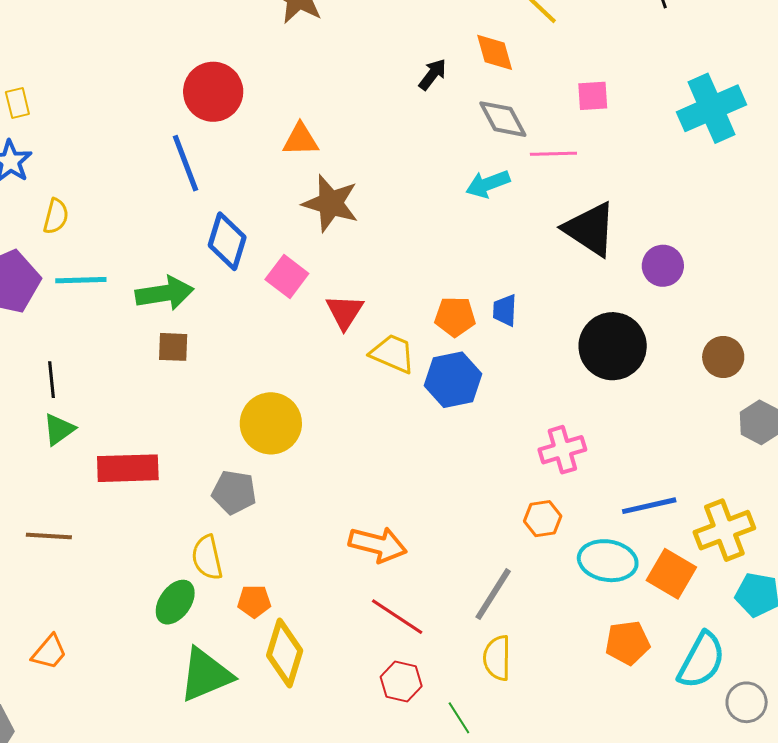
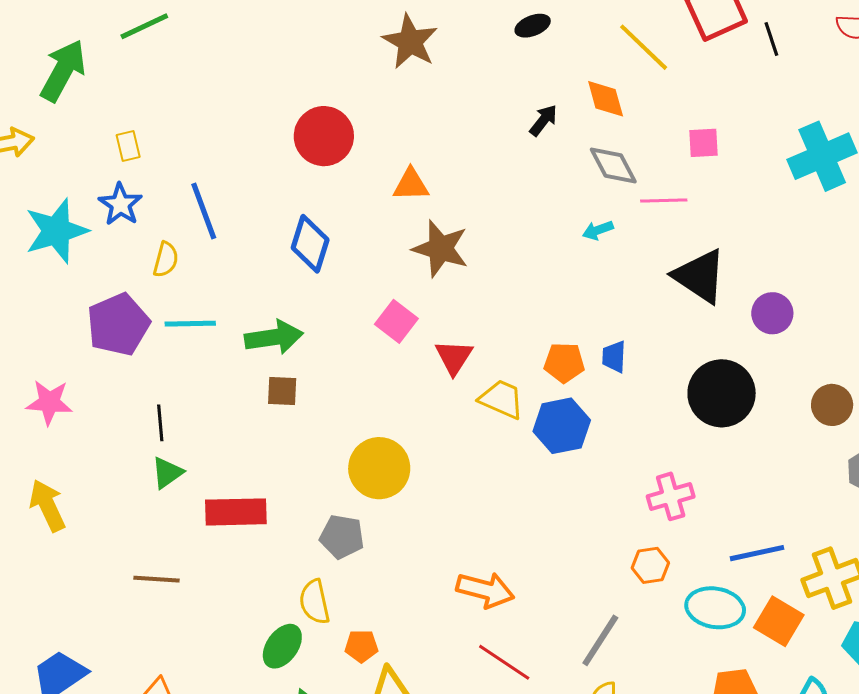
blue line: (185, 163) -> (204, 211), moved
cyan arrow: (488, 184) -> (598, 230), size x0.7
blue diamond: (227, 241) -> (310, 244), moved

